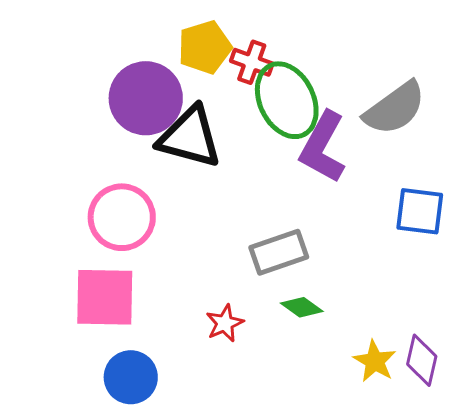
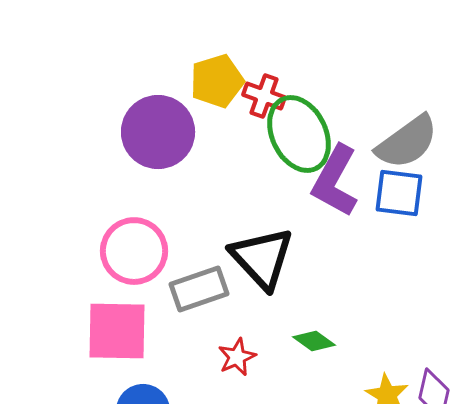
black triangle: (190, 137) -> (262, 258), moved, turned 32
blue square: (420, 211) -> (399, 193), moved
gray rectangle: (279, 252) -> (199, 289), moved

